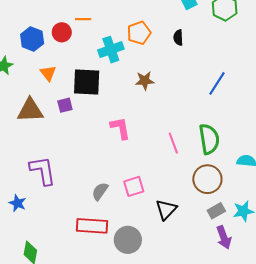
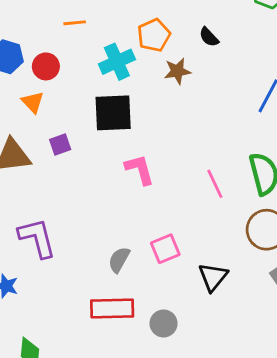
red circle: (62, 32) -> (46, 66), moved
black semicircle: (178, 38) -> (209, 37), turned -35
brown star: (145, 81) -> (177, 71), moved
black square: (87, 82) -> (113, 113), moved
gray circle: (128, 240) -> (164, 323), size x0.7

